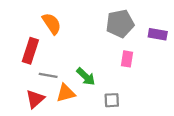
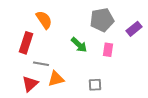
purple rectangle: (158, 34) -> (134, 29), turned -49
green arrow: (86, 77) -> (79, 45), moved

